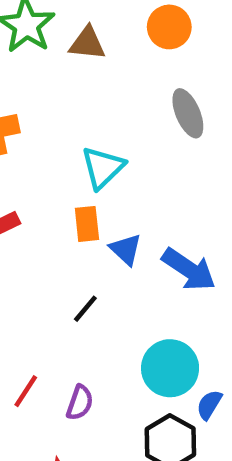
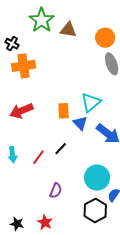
orange circle: (169, 27) -> (105, 38), moved
cyan triangle: (103, 168) -> (91, 102), moved
red line: (26, 391) -> (38, 157), moved

